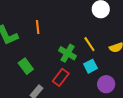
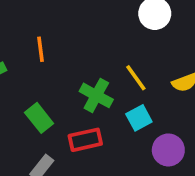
green rectangle: (26, 66) -> (39, 118), moved
red rectangle: (61, 77) -> (85, 140), turned 42

